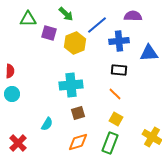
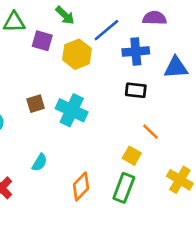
cyan cross: (71, 85) -> (72, 110), turned 30
orange line: (115, 94) -> (151, 132), moved
brown square: (78, 113) -> (36, 104), moved
orange diamond: (78, 142) -> (81, 186), turned -30

